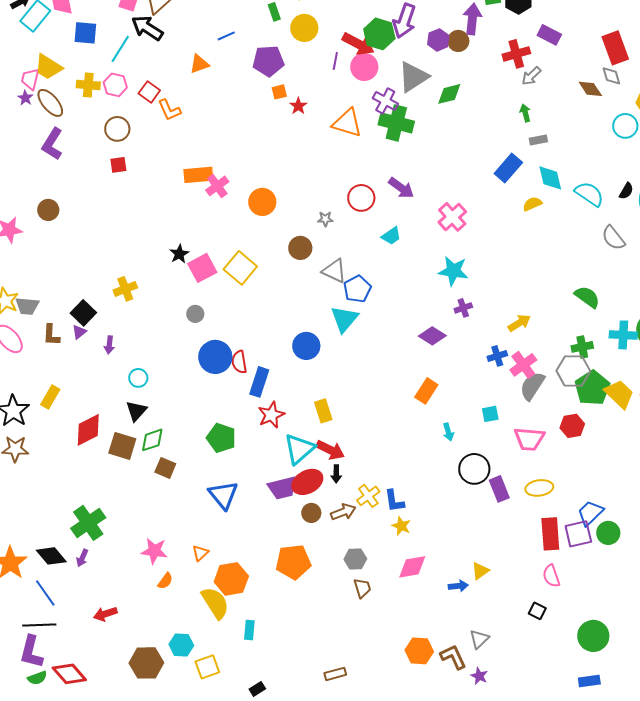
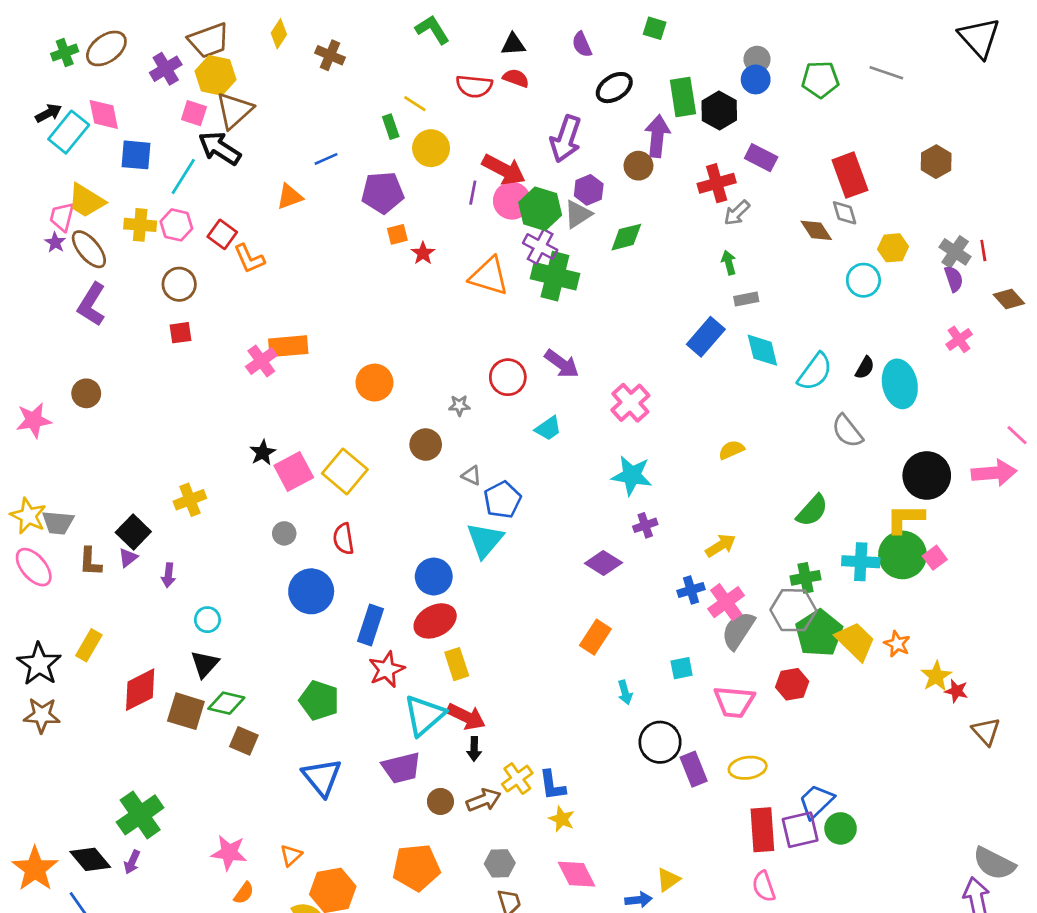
green hexagon: (379, 34) -> (540, 209), moved
purple hexagon: (438, 40) -> (589, 190), moved
gray triangle: (413, 77) -> (578, 214), size x0.7
pink cross: (217, 186) -> (261, 361), moved
cyan semicircle: (589, 194) -> (815, 372), turned 92
yellow semicircle: (532, 204) -> (731, 450), moved
gray triangle: (334, 271) -> (471, 475), size x0.6
green semicircle: (587, 297) -> (812, 511), turned 96
red semicircle: (239, 362) -> (343, 539), moved
green diamond: (152, 440) -> (226, 703), turned 32
red ellipse: (307, 482) -> (435, 621), moved
pink diamond: (412, 567) -> (577, 874), turned 72

